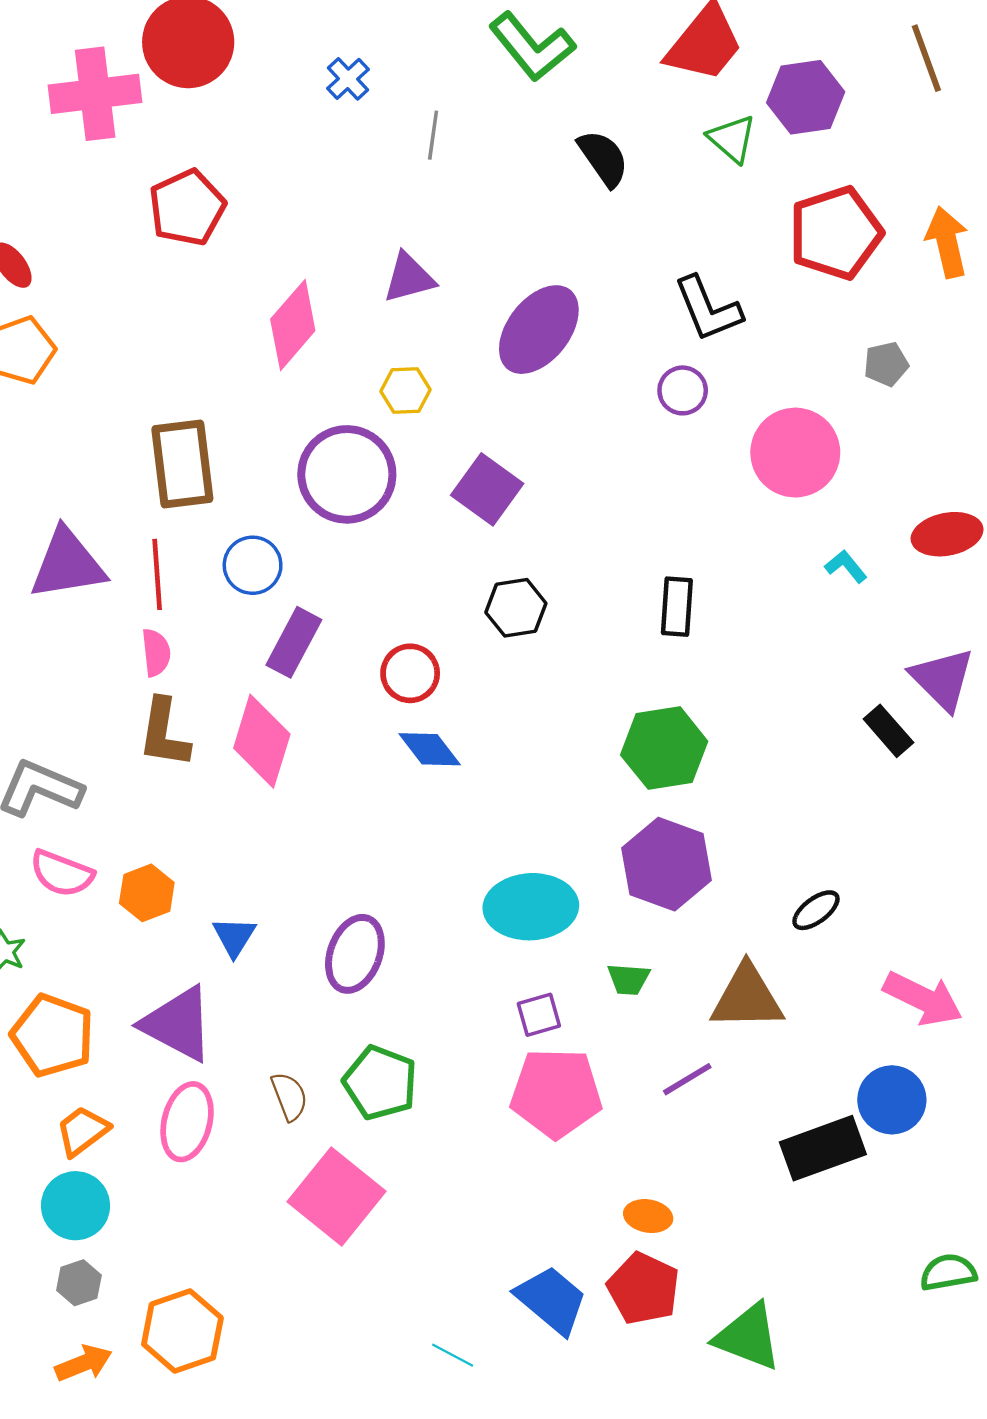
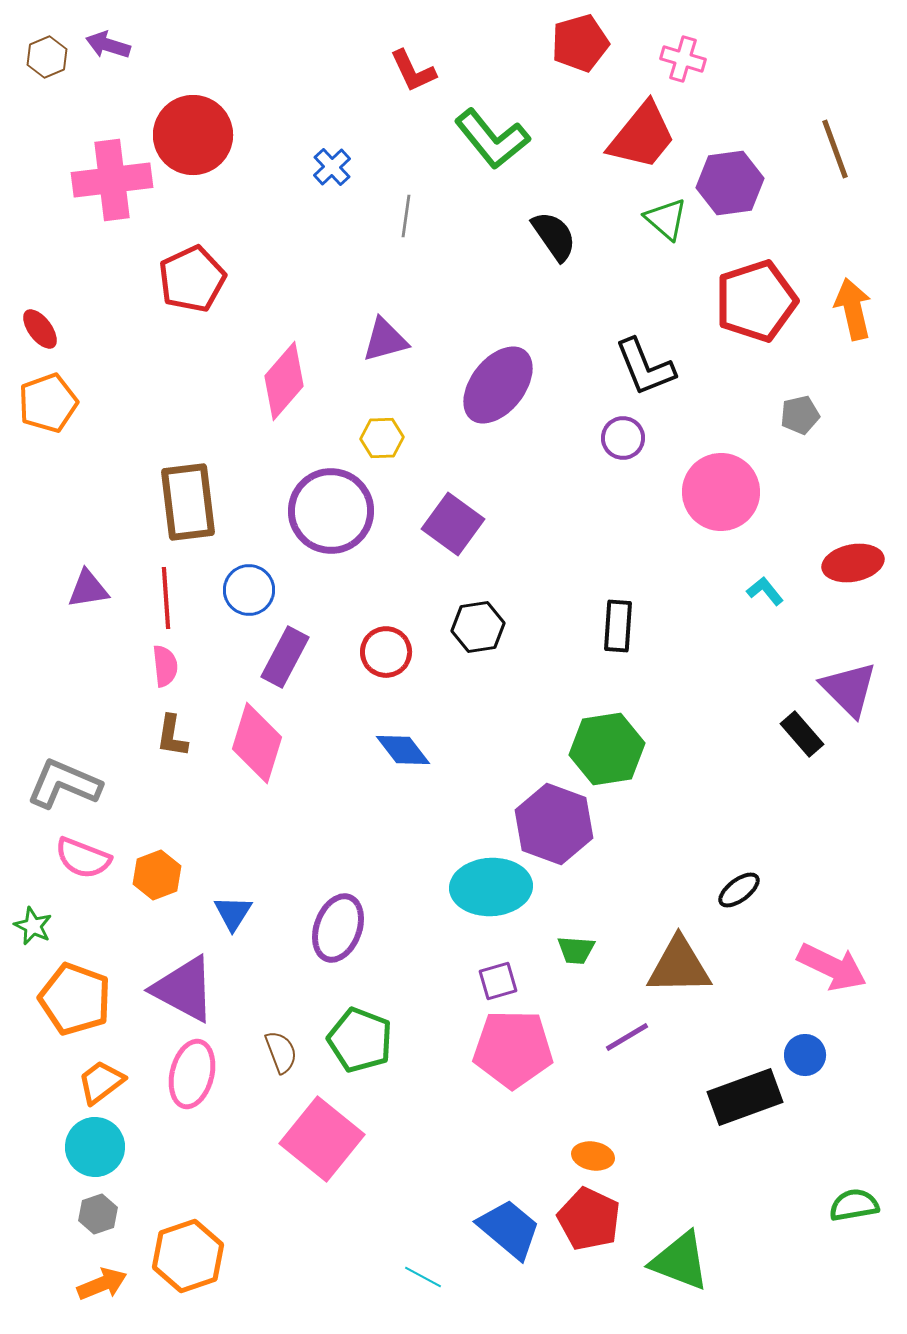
purple triangle: (67, 564) -> (88, 589), size x0.6
red circle: (410, 673) -> (386, 652), moved
brown L-shape: (164, 733) -> (172, 736), size x0.7
purple hexagon: (666, 864) -> (554, 824), moved
blue circle: (892, 1100) -> (805, 1055), size x0.7

